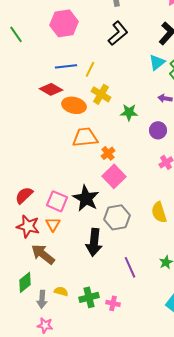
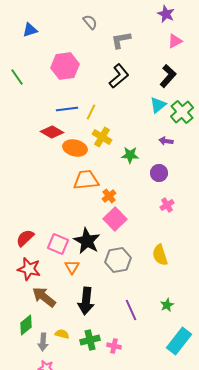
orange triangle: (53, 224) -> (72, 267), moved
black arrow: (94, 242) -> (86, 301), moved

